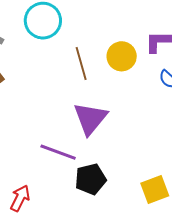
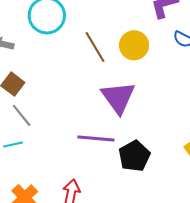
yellow circle: (122, 56) -> (134, 45), moved

